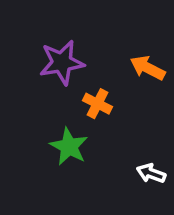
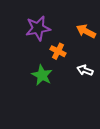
white arrow: (151, 173) -> (85, 70), moved

